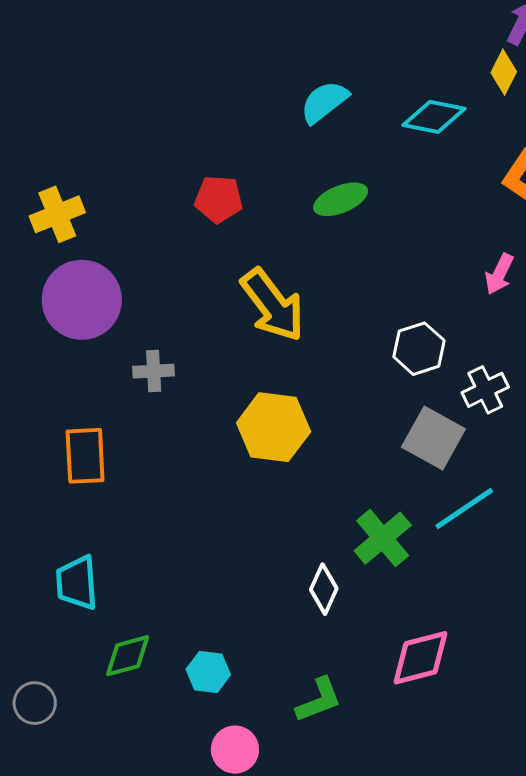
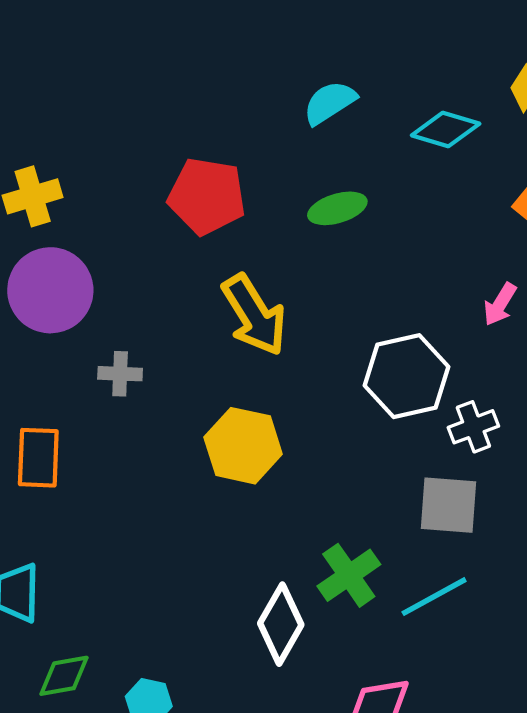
red pentagon: (219, 199) -> (207, 196), size x1.5
white hexagon: (419, 349) -> (406, 376), size x1.5
gray square: (433, 438) -> (448, 505), moved, turned -30
cyan line: (464, 508) -> (434, 597), moved
white diamond: (324, 589) -> (281, 624), size x1.5

